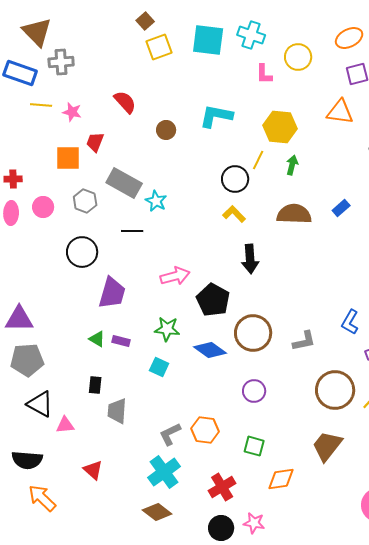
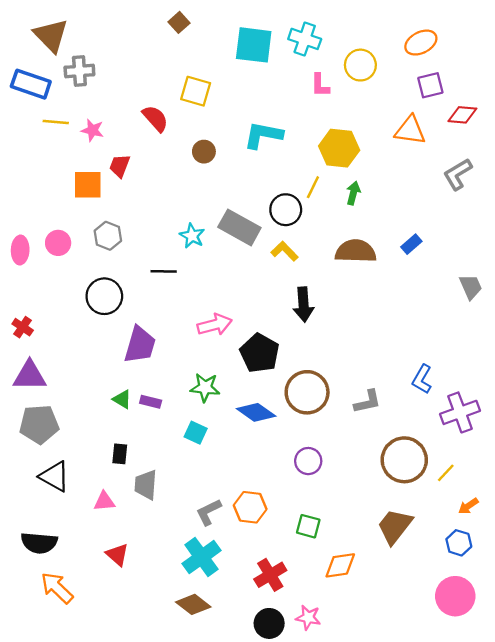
yellow square: (159, 47) -> (196, 91), moved, turned 36
red cross: (13, 179) -> (23, 327), moved, turned 36
gray rectangle: (124, 183) -> (239, 227), moved
pink triangle: (65, 425) -> (104, 501), moved

